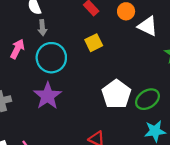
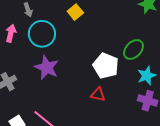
white pentagon: (116, 94) -> (106, 66), moved

